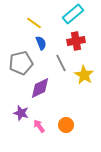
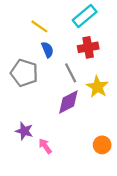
gray pentagon: (21, 63) -> (24, 73), turned 30
purple diamond: (40, 88) -> (68, 102), moved
orange circle: (66, 125) -> (102, 145), moved

